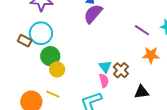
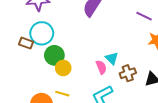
brown cross: (121, 70) -> (128, 73), moved, turned 35
pink semicircle: (104, 81) -> (101, 67), moved

